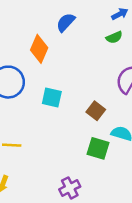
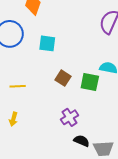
brown square: (96, 111) -> (63, 78), moved

